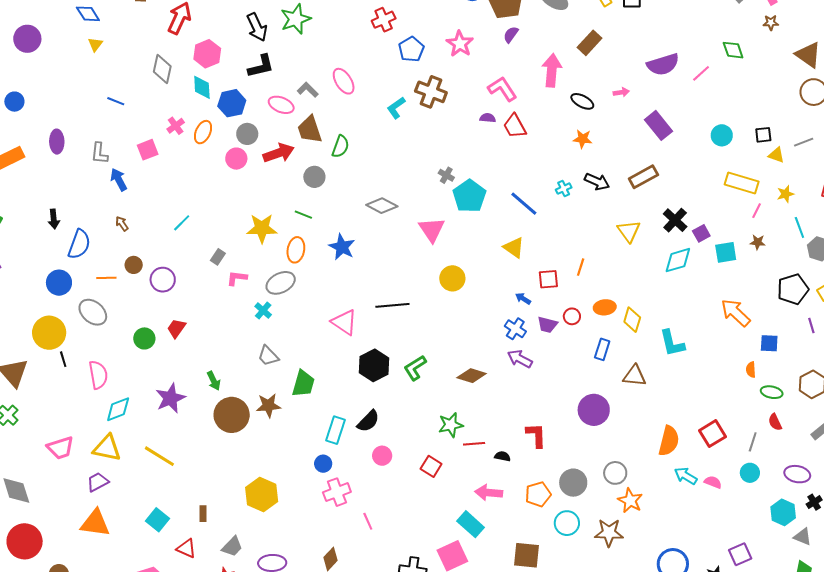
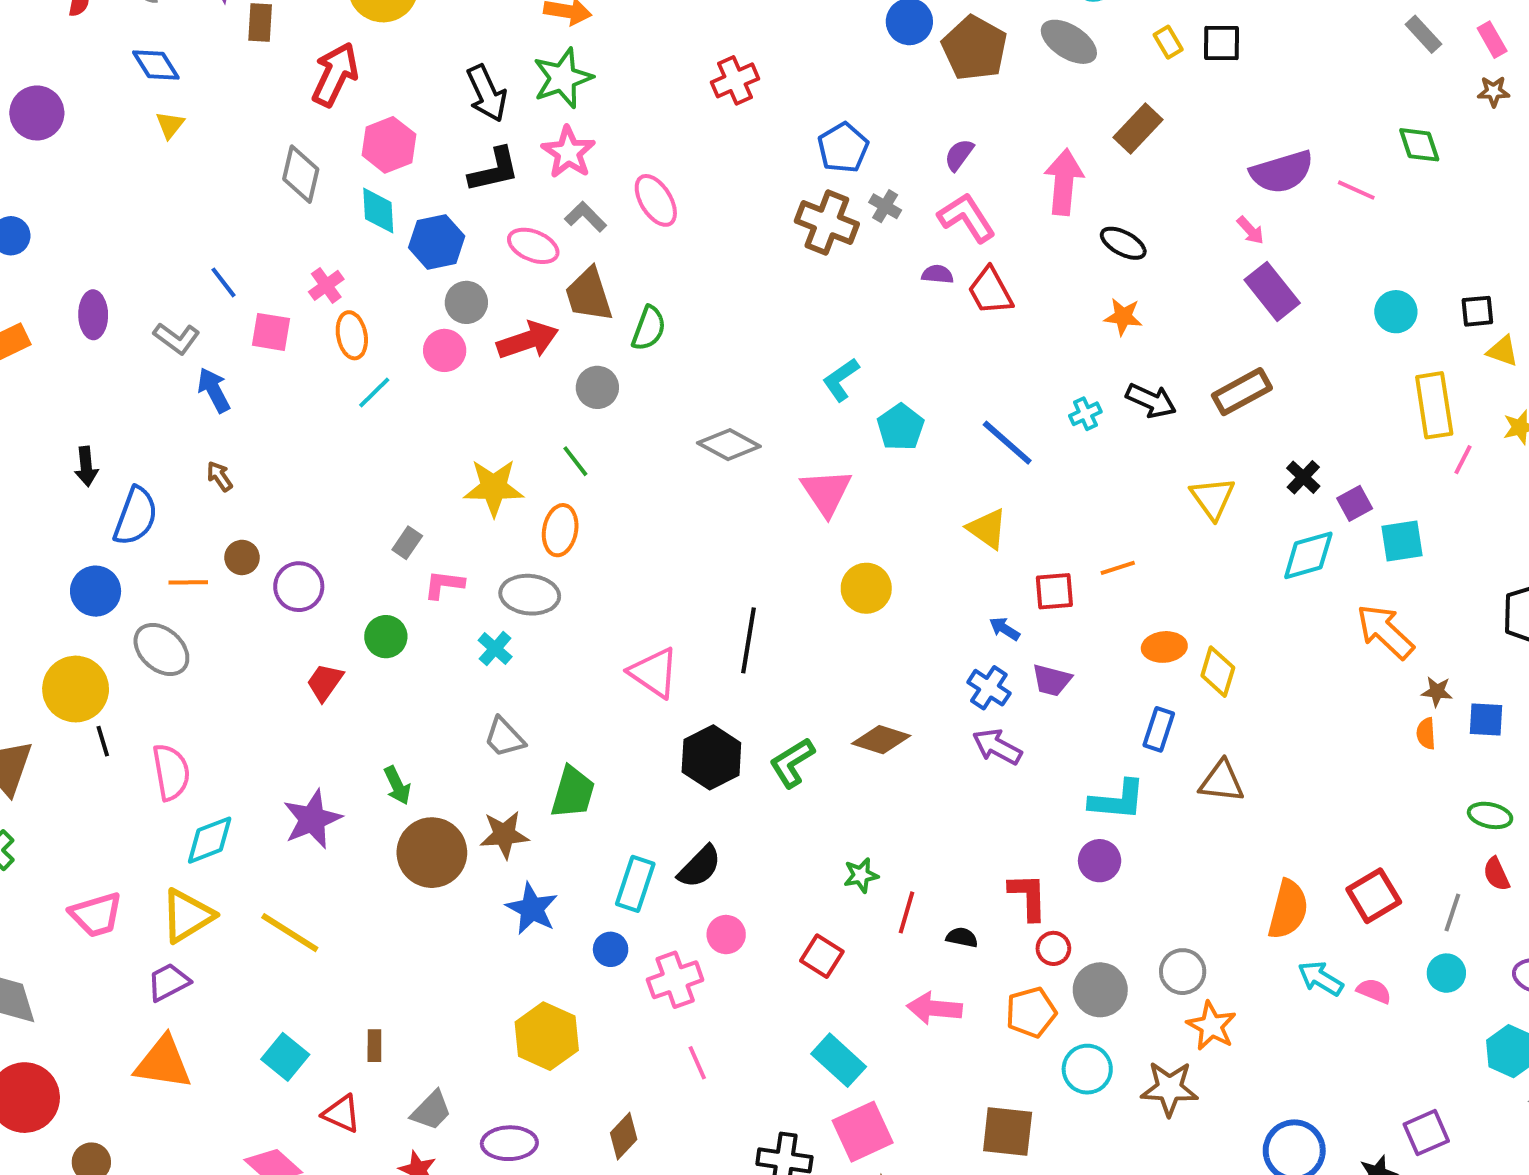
purple semicircle: (511, 35) -> (959, 155), moved
pink star: (460, 44) -> (568, 152), moved
blue pentagon: (411, 49) -> (843, 148), moved
pink line: (701, 73) -> (1356, 190), turned 66
pink arrow: (621, 92) -> (1250, 230), moved, turned 56
blue line: (116, 101) -> (224, 282), moved, turned 30
cyan L-shape: (396, 108) -> (841, 380), moved
orange ellipse: (203, 132) -> (352, 335), moved, turned -35
pink square: (148, 150) -> (271, 332), turned 30
gray L-shape: (99, 153) -> (177, 338), turned -60
gray cross: (446, 175) -> (885, 206), moved
yellow rectangle: (742, 183) -> (1434, 405), turned 64
cyan pentagon: (469, 196) -> (901, 427), size x0.7
green line: (303, 215) -> (575, 461), turned 30
black cross: (675, 220) -> (1303, 477), size x0.7
cyan line: (182, 223) -> (374, 393), moved
brown star: (758, 242) -> (1437, 692), moved
blue star: (342, 247) -> (532, 909), moved
orange line: (581, 267) -> (1118, 568), turned 54
gray ellipse: (281, 283) -> (530, 595), turned 32
black line: (392, 305) -> (749, 640), turned -76
orange arrow: (735, 313) -> (1385, 632), moved
red circle: (572, 316) -> (1053, 948), moved
green circle: (144, 338) -> (386, 637), moved
cyan L-shape: (672, 343) -> (1117, 800), moved, turned -72
orange semicircle: (751, 370) -> (1426, 734), moved
brown diamond: (472, 376) -> (881, 740), moved
purple circle: (594, 410) -> (1100, 861), moved, size x0.7
green star: (451, 425) -> (861, 875), size x0.7
red line: (474, 444) -> (906, 912), turned -70
yellow triangle: (107, 448) -> (187, 916), turned -44
pink cross: (337, 492) -> (675, 980), moved
yellow hexagon: (262, 494) -> (547, 1036), moved
cyan rectangle: (471, 524) -> (839, 1060), moved

